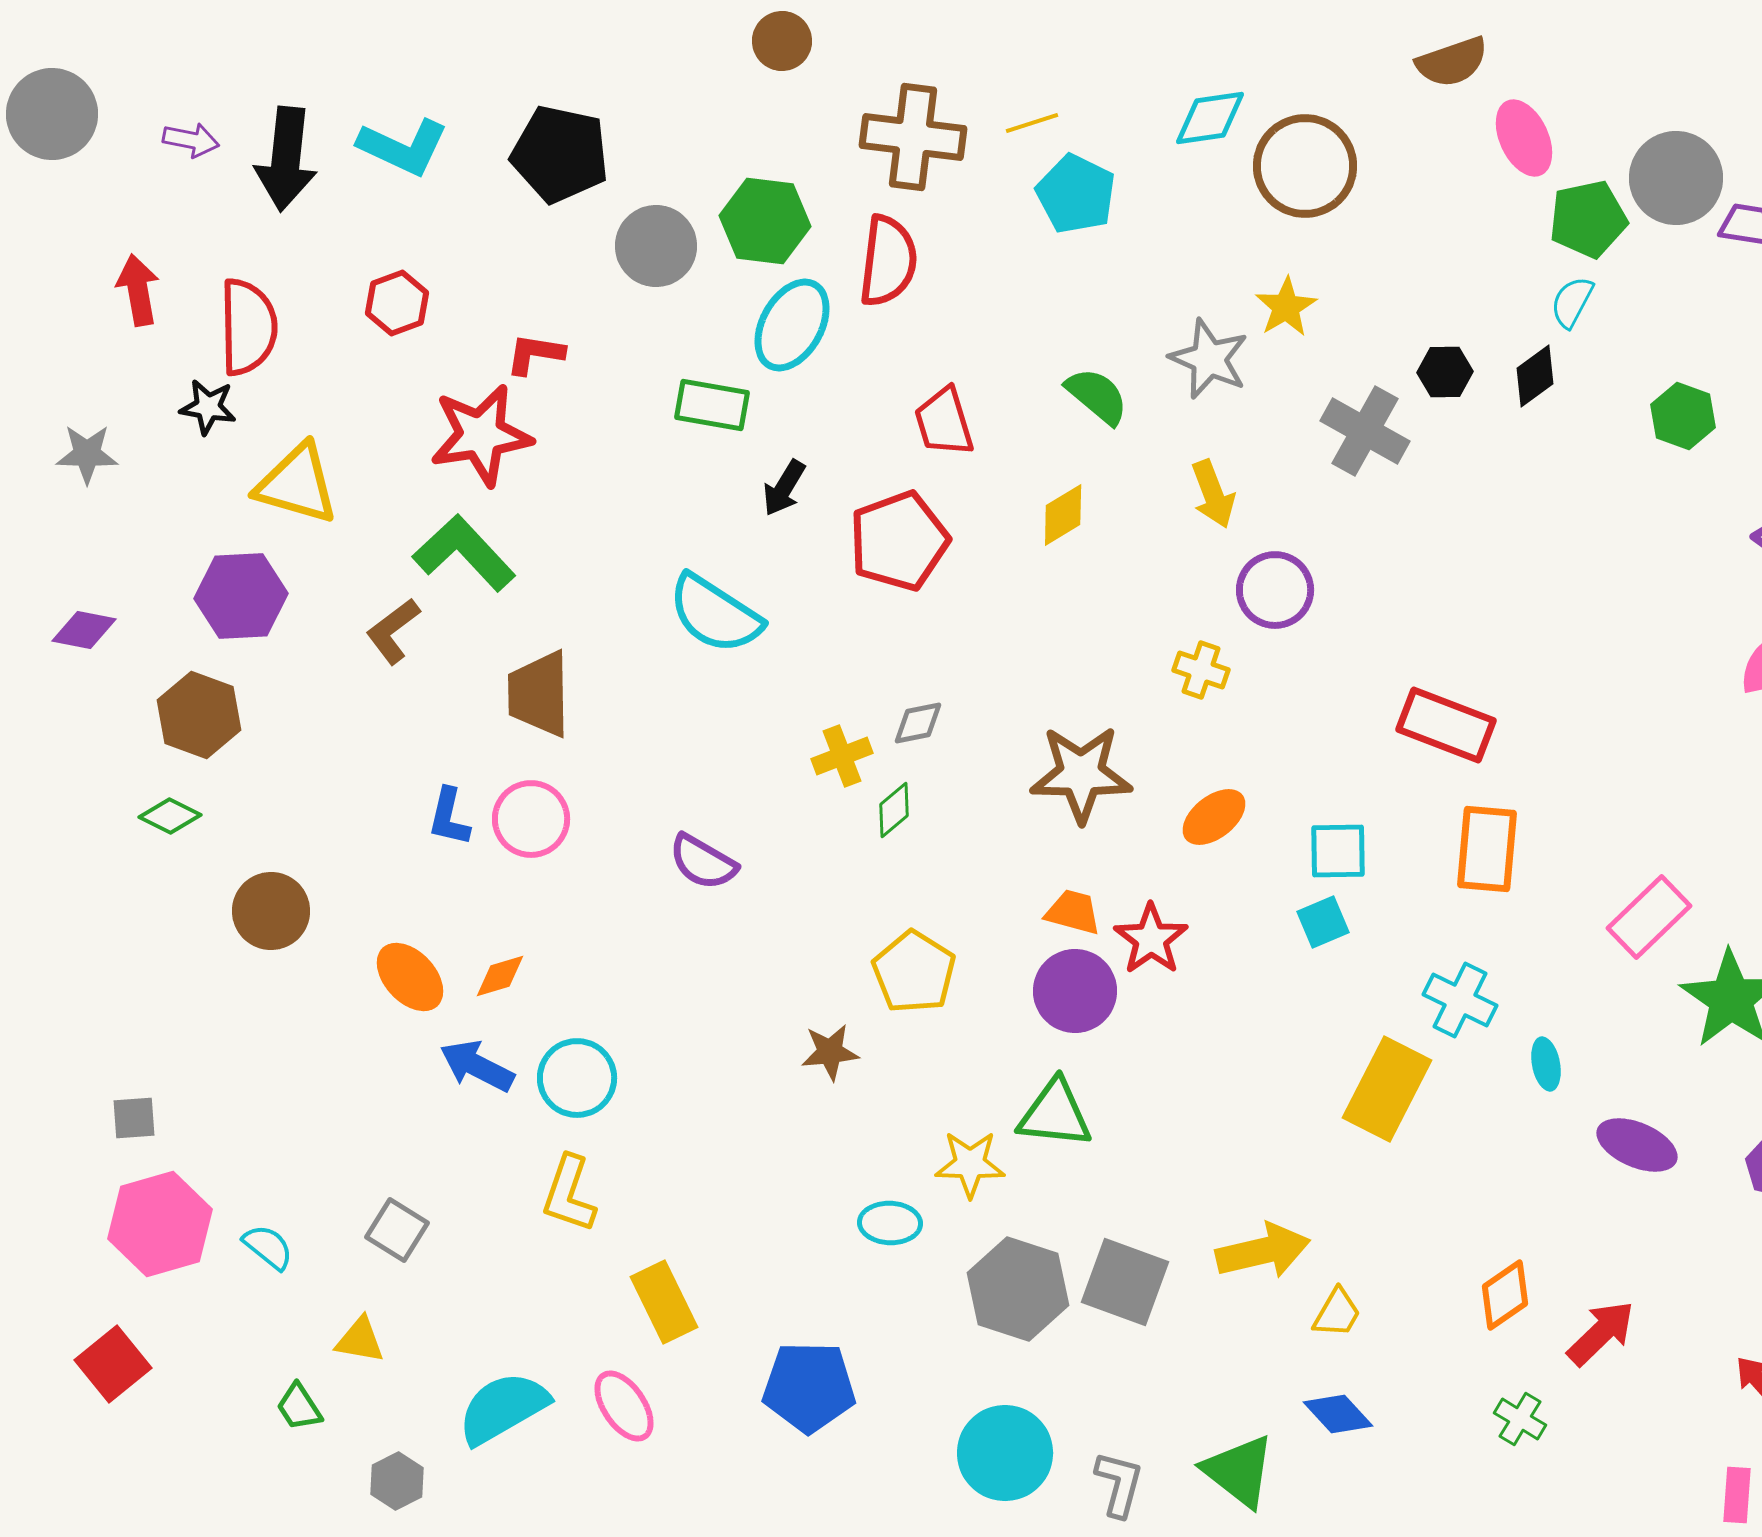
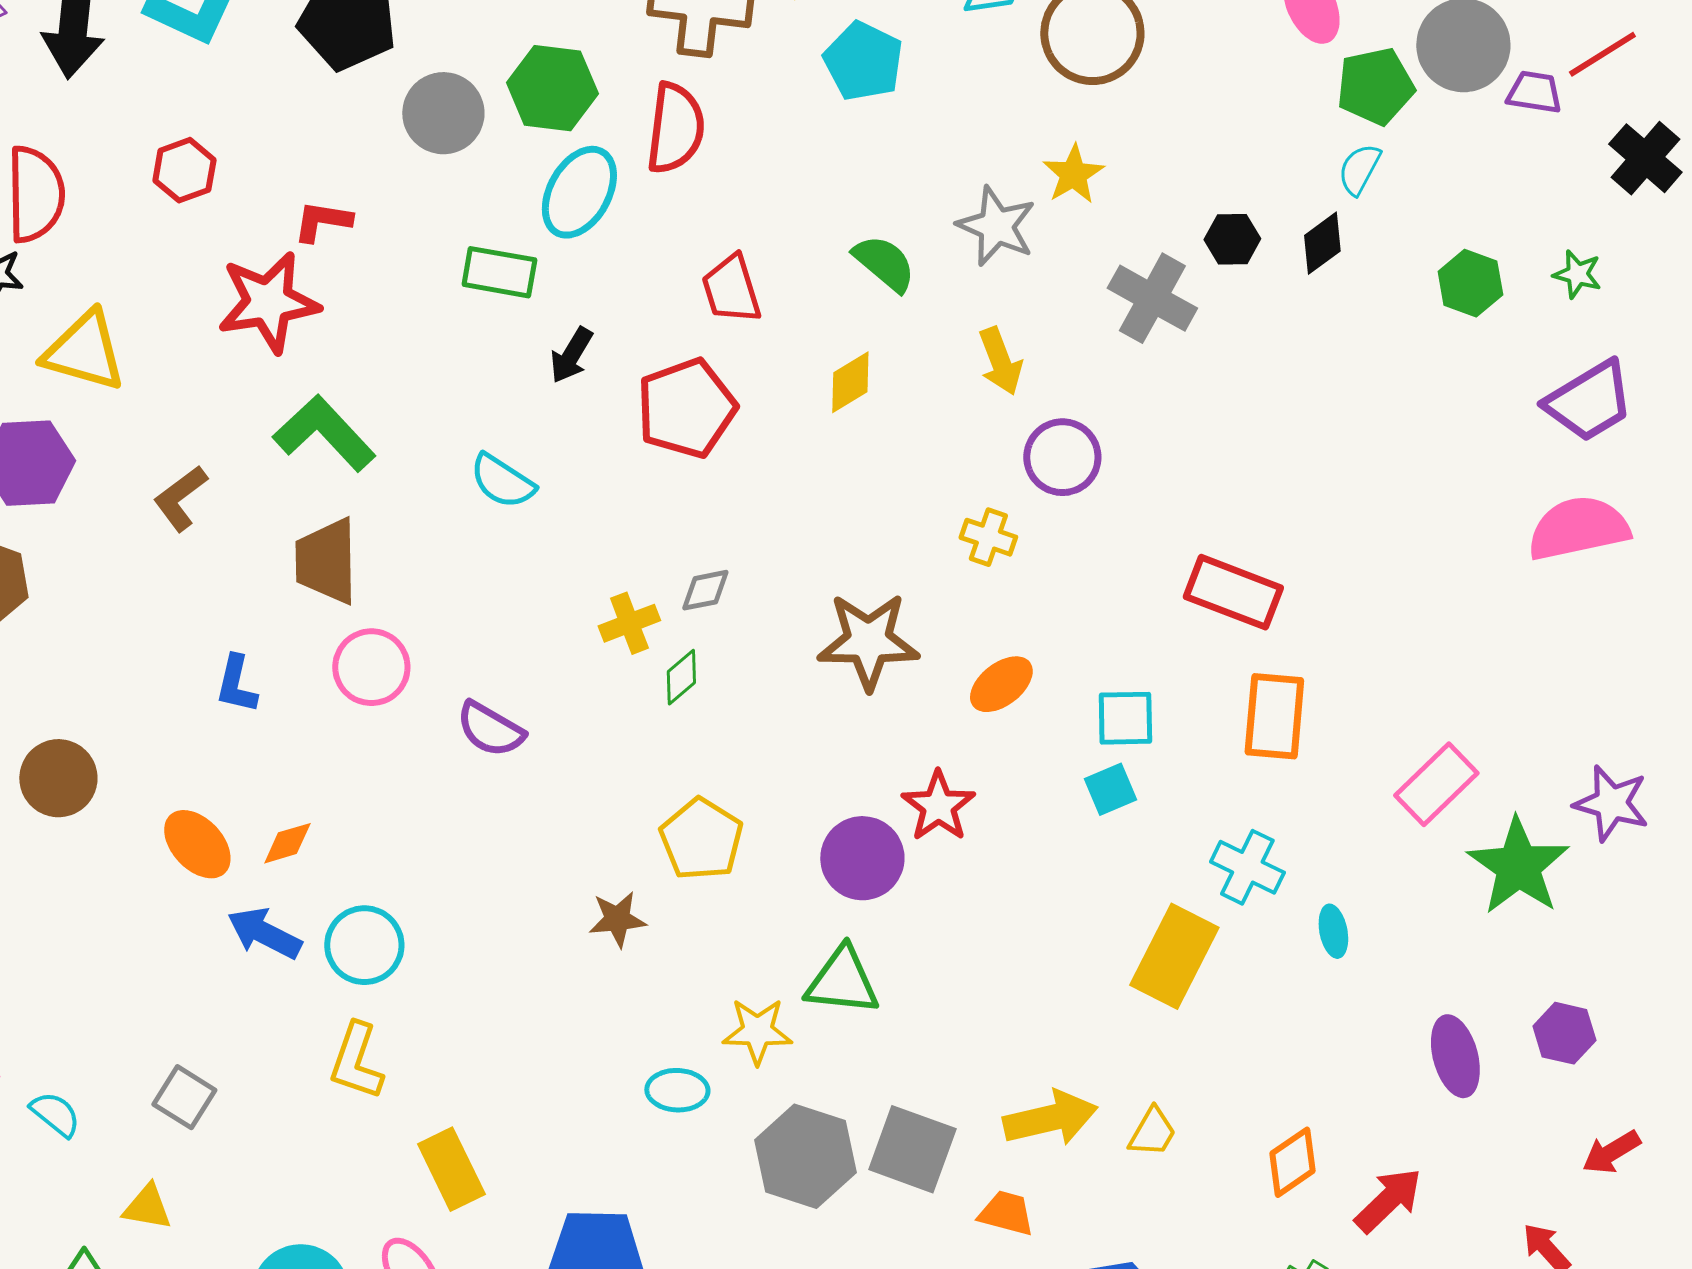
green L-shape: (464, 553) -> (324, 433), moved
cyan semicircle: (715, 614) -> (502, 481), size x0.7
pink circle: (531, 819) -> (371, 667), moved
orange trapezoid: (1073, 912) -> (1006, 1213), moved
purple ellipse: (1637, 1145) -> (1455, 1056), moved, turned 52
yellow trapezoid: (1337, 1313) -> (1152, 1132), moved

